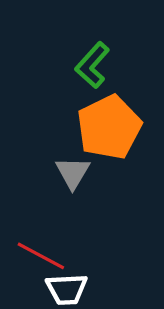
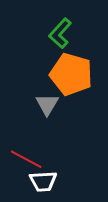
orange pentagon: (109, 127) -> (71, 74), turned -30

